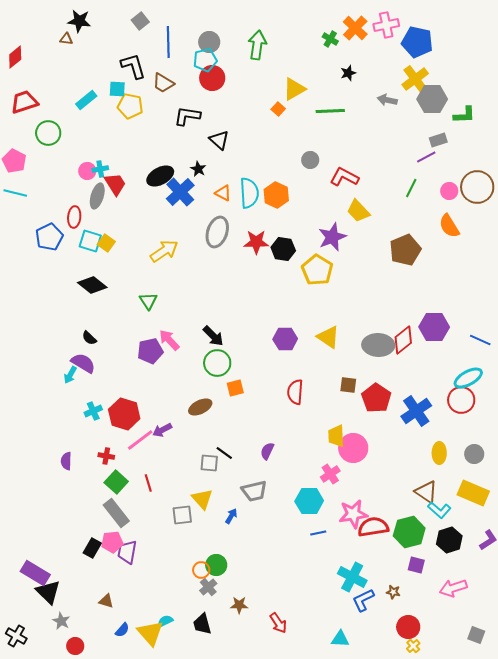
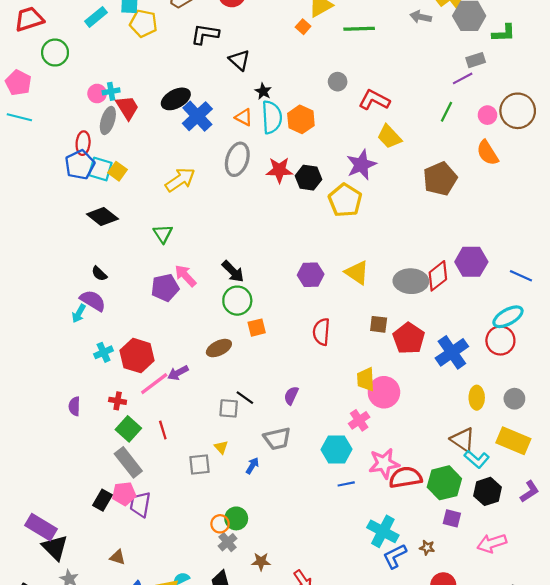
black star: (198, 169) -> (263, 91), moved
blue pentagon: (49, 237) -> (80, 165), moved
yellow triangle: (202, 499) -> (221, 447), size x0.6

